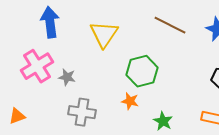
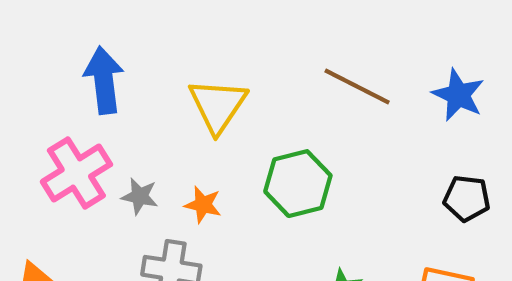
orange star: (130, 101) -> (203, 205), moved

